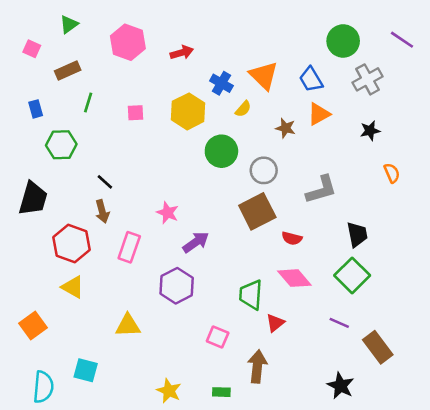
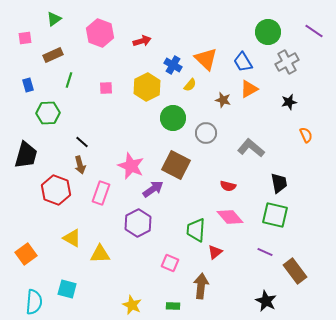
pink square: (32, 49) -> (25, 38), turned -32
gray L-shape: (321, 190) -> (251, 148), turned -124
brown square: (257, 211) -> (176, 165), moved, turned -36
pink star: (168, 213) -> (131, 166), size x1.5
green square: (352, 275) -> (275, 215), turned -32
yellow triangle: (73, 287) -> (72, 238), moved

